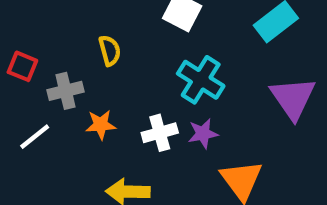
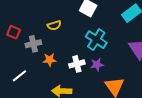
yellow semicircle: (110, 51) -> (54, 25), turned 88
white line: (35, 137) -> (20, 76), moved

